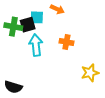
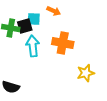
orange cross: (66, 42) -> (63, 43), size x1.5

